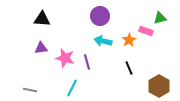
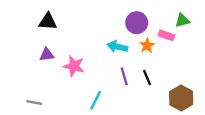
purple circle: (100, 16) -> (137, 23), moved
purple line: (87, 62) -> (124, 76), moved
cyan line: (72, 88) -> (96, 100), moved

